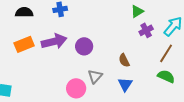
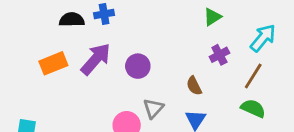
black semicircle: (24, 12) -> (72, 20), moved
purple cross: (146, 30) -> (219, 55), moved
purple arrow: (54, 41) -> (96, 59), turned -35

